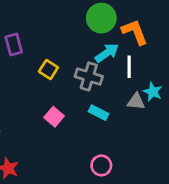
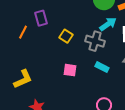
pink square: (54, 117) -> (70, 70), turned -32

